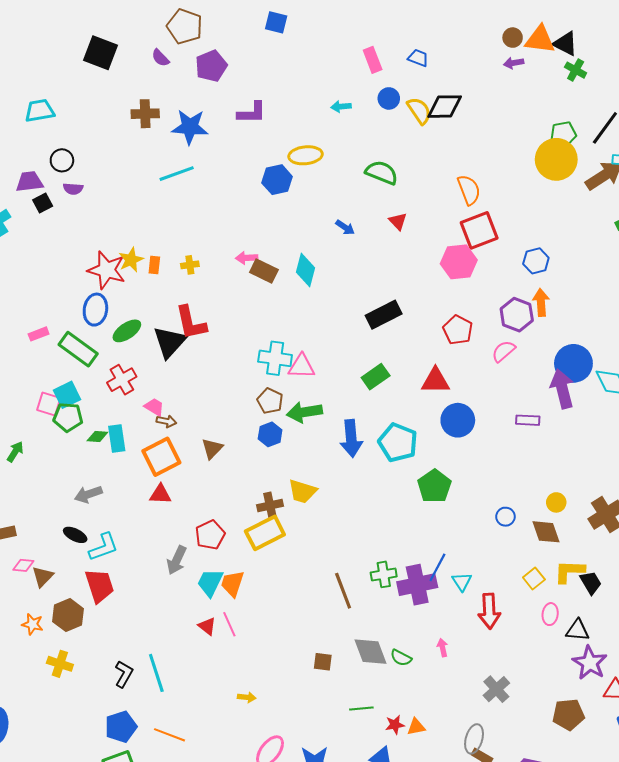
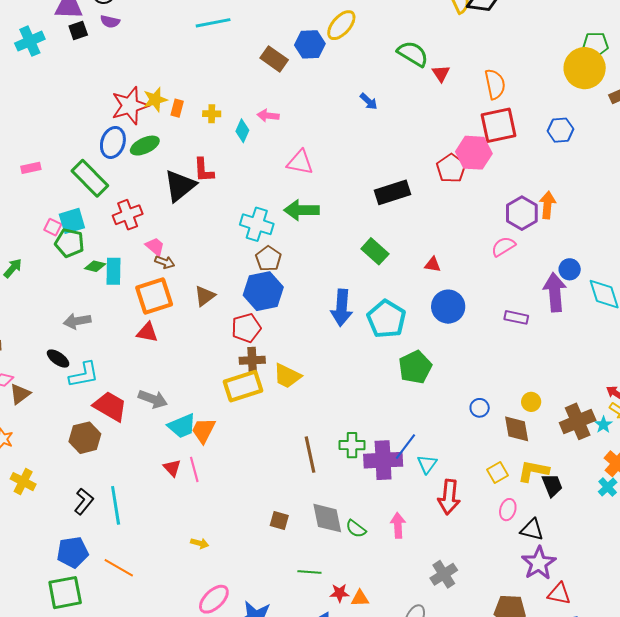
yellow ellipse: (306, 155) -> (341, 25), turned -52
red triangle: (398, 221) -> (441, 73), moved
blue hexagon: (536, 261) -> (560, 130), moved
red star: (107, 270) -> (130, 106), turned 30
cyan diamond: (306, 270) -> (242, 131), moved, size x0.7
brown rectangle: (264, 271) -> (274, 59), moved
red L-shape: (191, 323) -> (204, 170), size x0.7
red pentagon: (458, 330) -> (451, 168), moved
green ellipse: (127, 331) -> (145, 146), moved
pink rectangle: (39, 334) -> (31, 168), moved
cyan cross: (275, 358) -> (257, 224), moved
blue circle: (573, 363) -> (570, 269), size x0.6
pink triangle: (301, 366) -> (300, 162), moved
green rectangle: (376, 377) -> (375, 251), turned 68
red triangle: (435, 381) -> (433, 265), size x0.6
pink square: (49, 404) -> (53, 227), size x0.7
green arrow: (305, 412) -> (302, 210), moved
blue hexagon: (270, 434) -> (263, 291), size x1.6
yellow trapezoid: (302, 491) -> (287, 376), moved
red pentagon: (210, 535) -> (246, 328), moved
gray arrow: (177, 560) -> (153, 399), turned -104
cyan trapezoid: (210, 583) -> (182, 426), turned -148
red trapezoid: (99, 586) -> (110, 406), moved, turned -51
brown hexagon: (68, 615) -> (85, 438), moved
pink arrow: (443, 648) -> (398, 525), size x1.4

